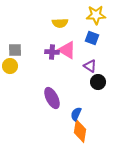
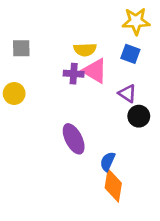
yellow semicircle: (60, 23) -> (85, 50), moved
gray square: (15, 50) -> (21, 48), moved

